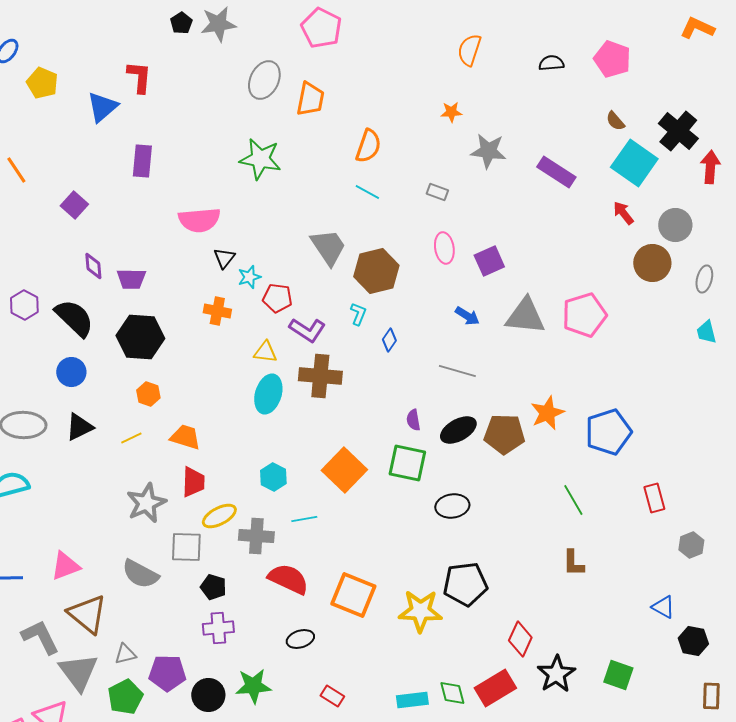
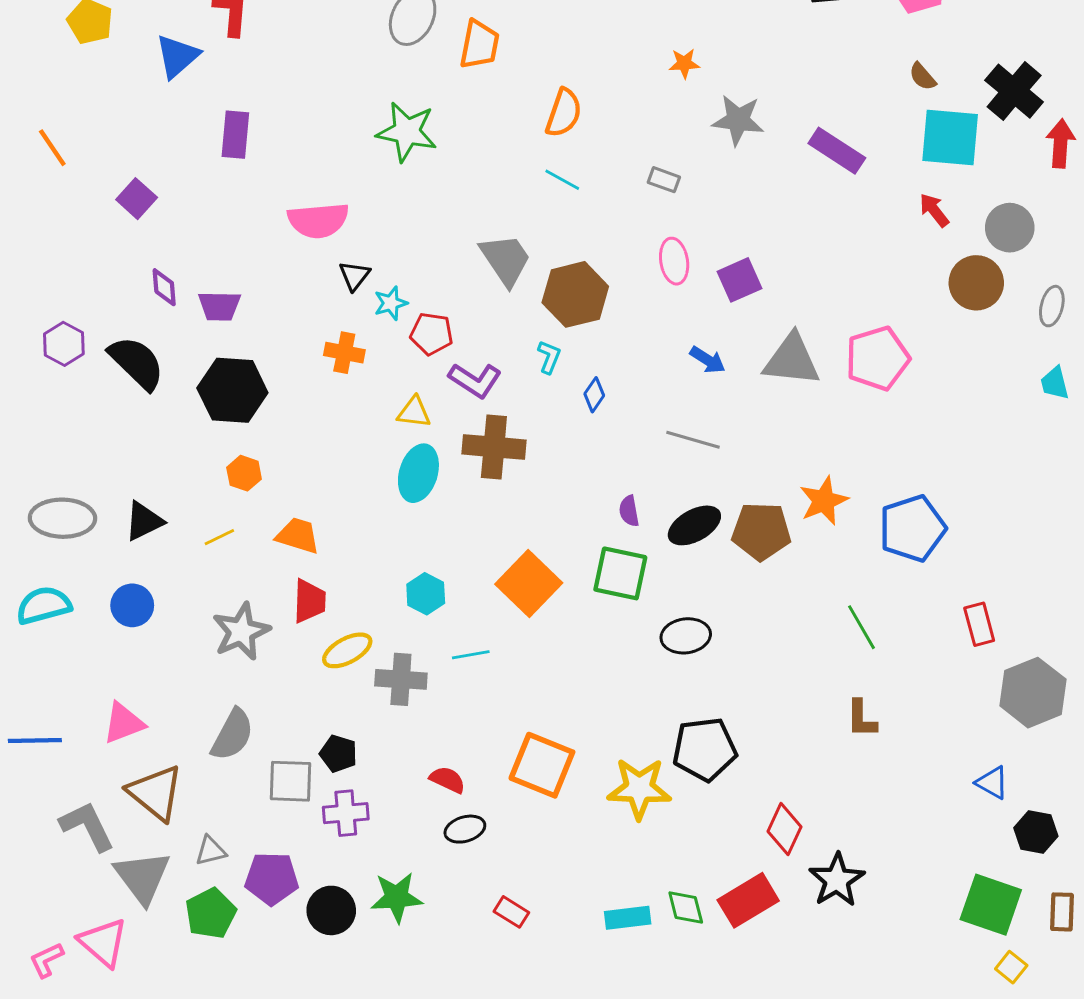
cyan square: (634, 163) -> (950, 138), turned -30
blue circle: (71, 372) -> (132, 605), moved
gray hexagon: (691, 545) -> (1033, 693), size x1.8
gray square: (186, 547) -> (291, 781), moved
gray semicircle: (140, 574) -> (232, 735), turned -90
red semicircle: (288, 579) -> (447, 780), moved, size x0.6
green square: (618, 675) -> (991, 905), moved, size x1.4

